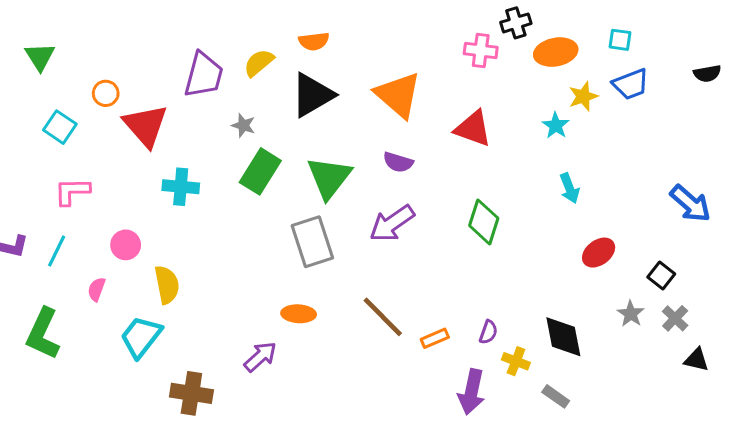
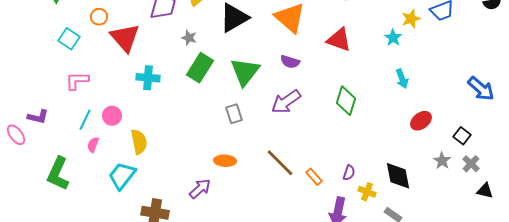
gray rectangle: (312, 242) -> (234, 114), size x0.6
cyan line: (57, 251) -> (85, 120), moved
orange rectangle: (435, 338) -> (314, 177), turned 72

